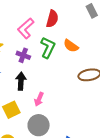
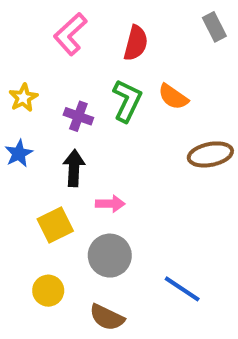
pink L-shape: (26, 28) -> (70, 34), moved
pink arrow: (39, 99) -> (110, 204), turned -112

